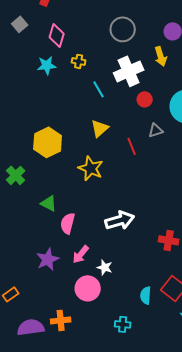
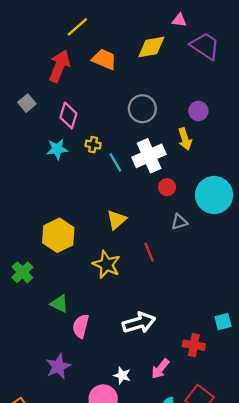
cyan line: (99, 89) -> (115, 162), moved
red line: (132, 146) -> (149, 252), moved
pink arrow: (81, 254) -> (160, 369), moved

